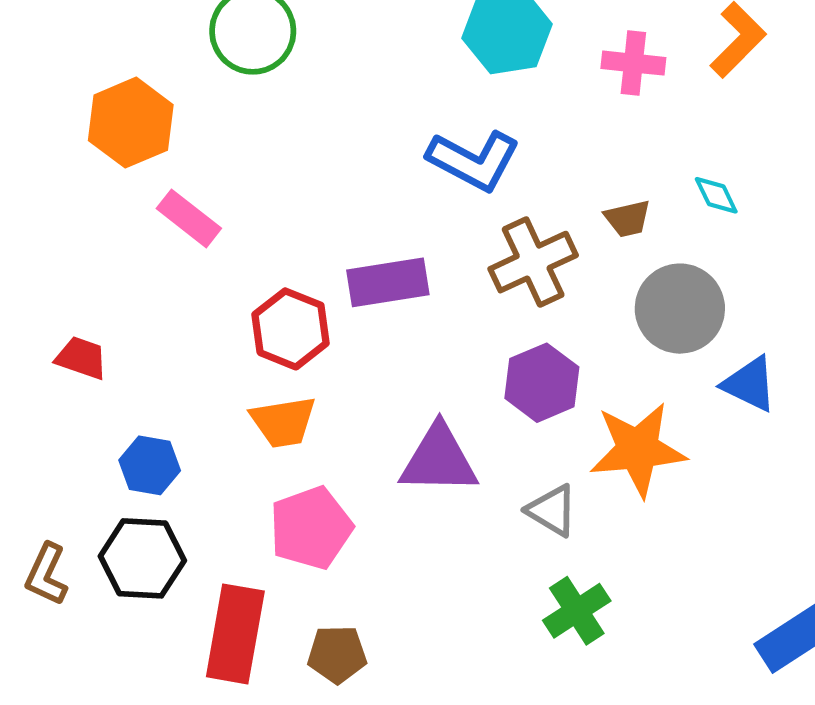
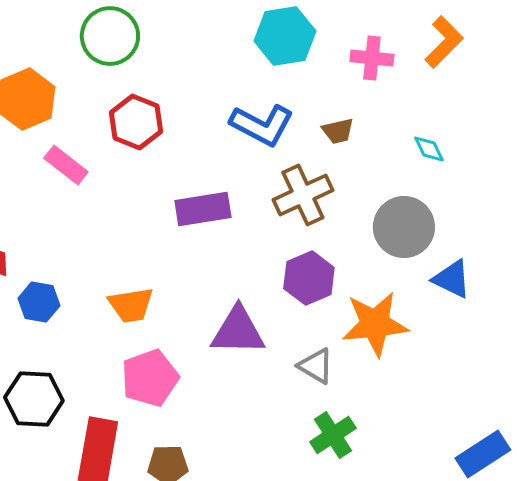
brown trapezoid: (628, 218) -> (338, 131), moved
red hexagon: (291, 329) -> (136, 122), moved
blue hexagon: (150, 465) -> (39, 302), moved

